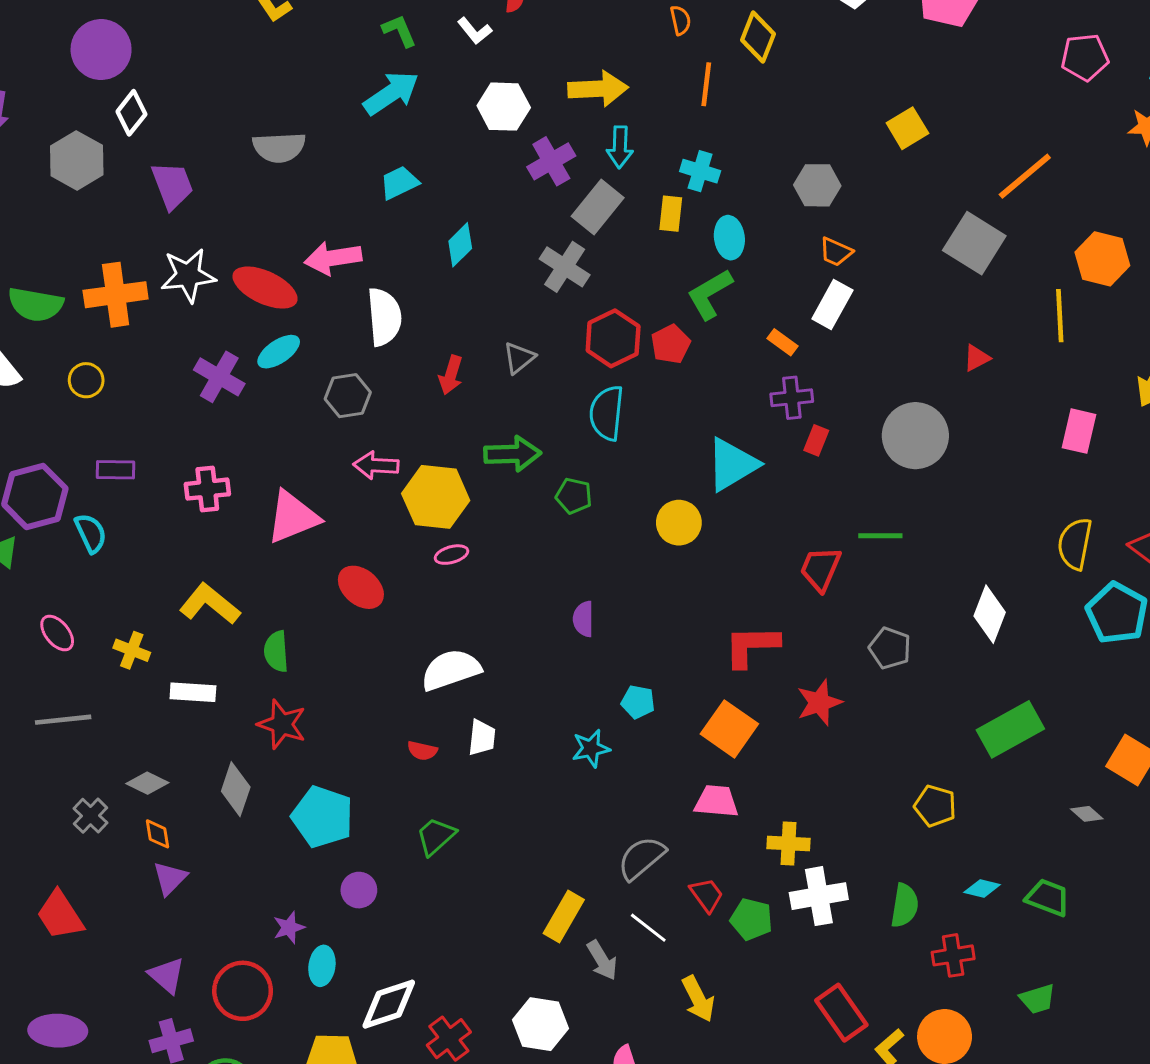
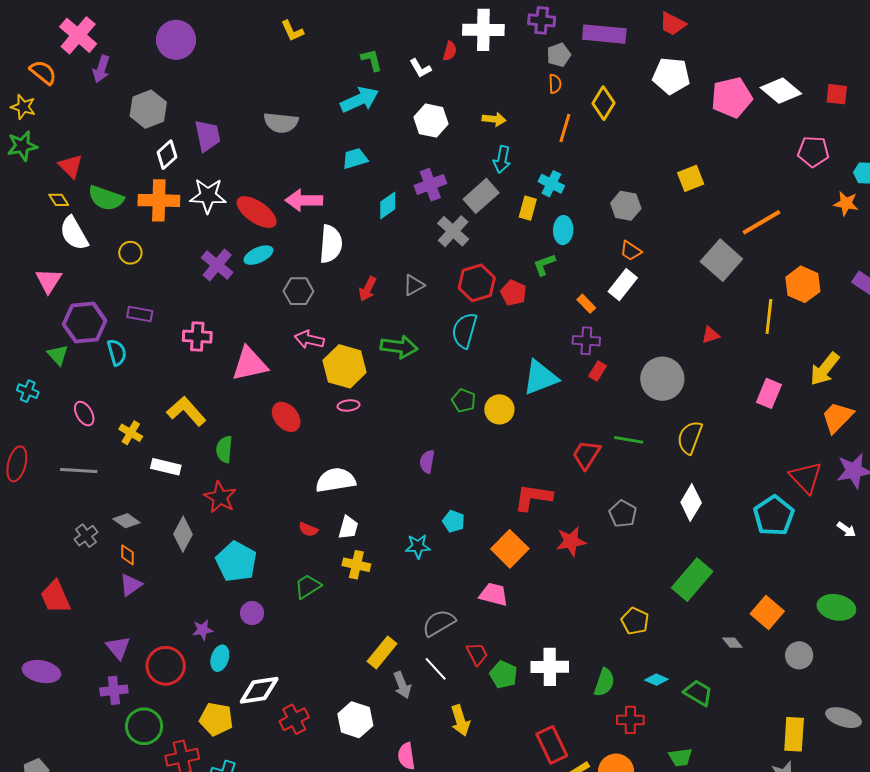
yellow arrow: (598, 89) -> (494, 119), size x0.6
white diamond: (131, 113) -> (167, 155), moved
purple cross: (551, 161) -> (430, 185), moved
green L-shape: (710, 294) -> (544, 265), size x0.7
red pentagon: (671, 344) -> (514, 293), turned -30
green pentagon: (574, 496) -> (464, 401), moved
yellow semicircle: (1075, 544) -> (690, 437), moved
green rectangle: (1010, 729) -> (692, 580), turned -30
yellow cross: (788, 843) -> (356, 565), moved

